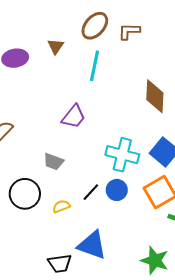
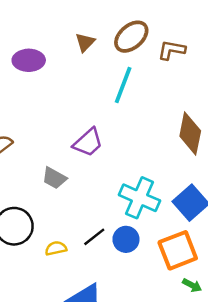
brown triangle: (56, 46) -> (85, 42), moved
gray trapezoid: (54, 162) -> (54, 178), moved

